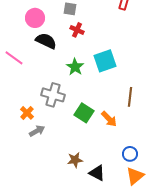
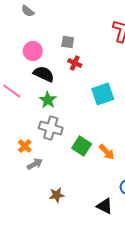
green star: (75, 67) -> (48, 100), moved
brown star: (75, 160) -> (57, 195), moved
black triangle: (97, 173) -> (105, 206), moved

